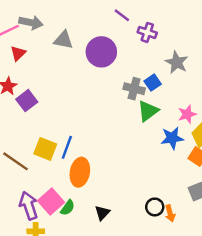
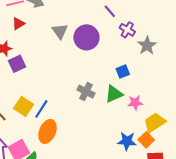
gray triangle: (63, 40) -> (60, 31), moved, turned 30
gray star: (177, 62) -> (147, 46), moved
gray cross: (134, 89) -> (86, 92), moved
pink star: (187, 114) -> (135, 103), moved
blue star: (172, 138) -> (127, 141), moved

